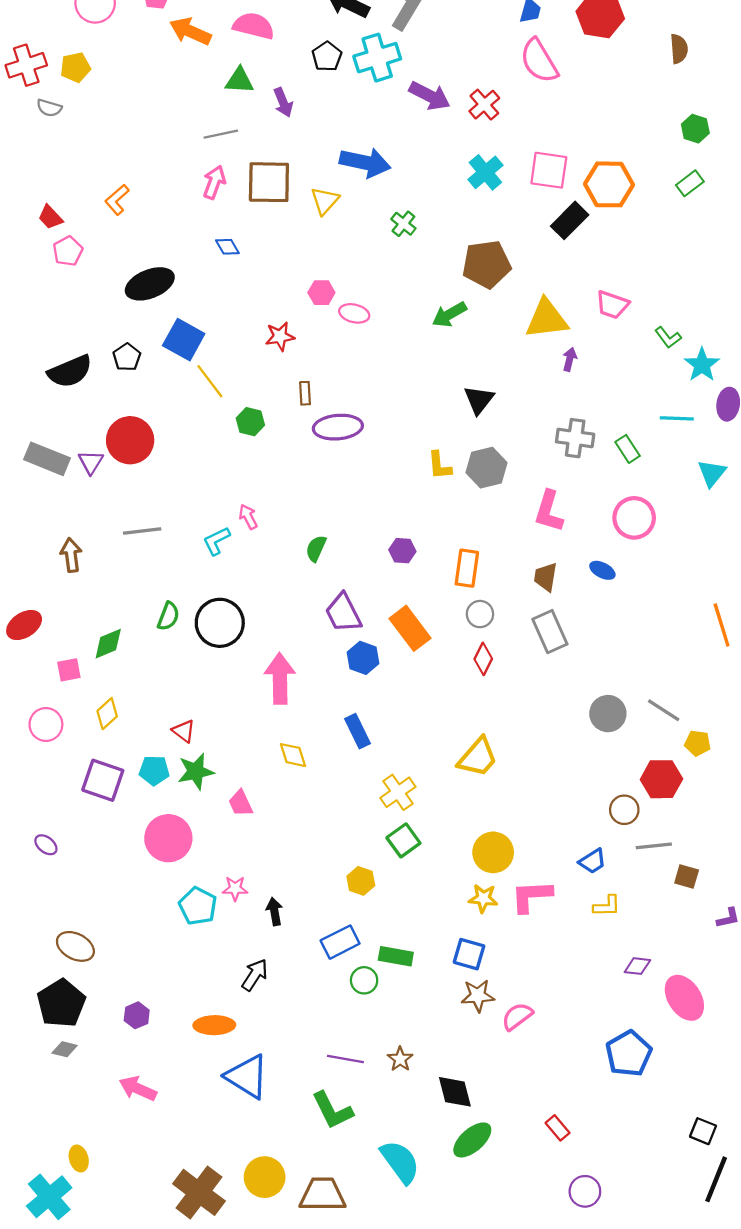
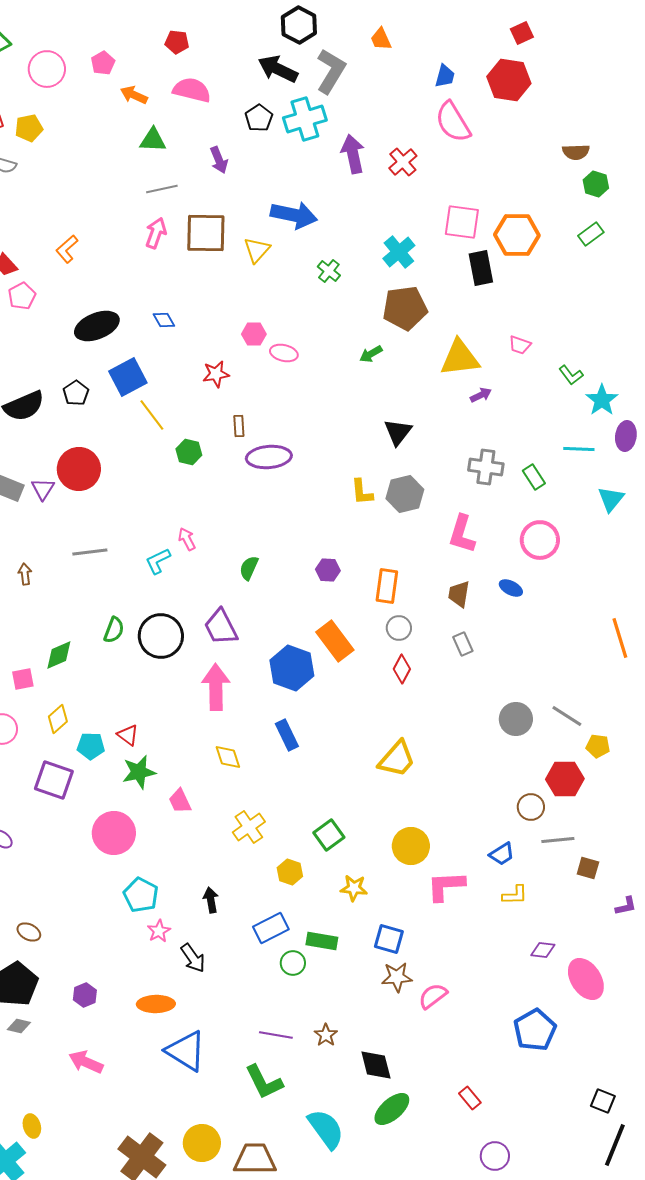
orange arrow: (190, 31) -> (134, 95), size x0.7
brown semicircle: (679, 49) -> (576, 152), moved, turned 92
green triangle: (239, 81) -> (153, 140), moved
purple arrow: (430, 96) -> (353, 154), turned -129
cyan cross: (485, 172) -> (399, 252), moved
black rectangle: (570, 220) -> (481, 268), turned -56
blue diamond: (227, 247) -> (164, 320), moved
pink trapezoid: (612, 305) -> (520, 345), size x0.7
green arrow: (449, 314) -> (371, 354), size x0.7
blue square: (184, 340) -> (128, 377), turned 33
purple arrow: (570, 359) -> (481, 395), turned 50
brown arrow: (71, 555) -> (25, 574), size x0.7
purple trapezoid: (343, 613) -> (221, 627), moved
gray rectangle: (550, 632) -> (463, 644), size x0.6
blue hexagon: (363, 658) -> (292, 668), size x1.5
cyan pentagon: (154, 770) -> (91, 746), moved
yellow cross: (398, 792) -> (249, 827), moved
pink star: (235, 888) -> (159, 931), moved, turned -30
yellow star: (483, 898) -> (354, 888), moved
brown ellipse: (75, 946) -> (29, 932), size x0.7
black arrow: (255, 975) -> (193, 958), turned 112

